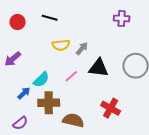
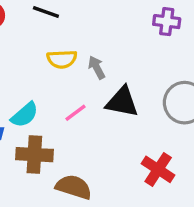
gray arrow: (82, 48) -> (97, 67), turned -72
red cross: (111, 108) -> (158, 169), moved

